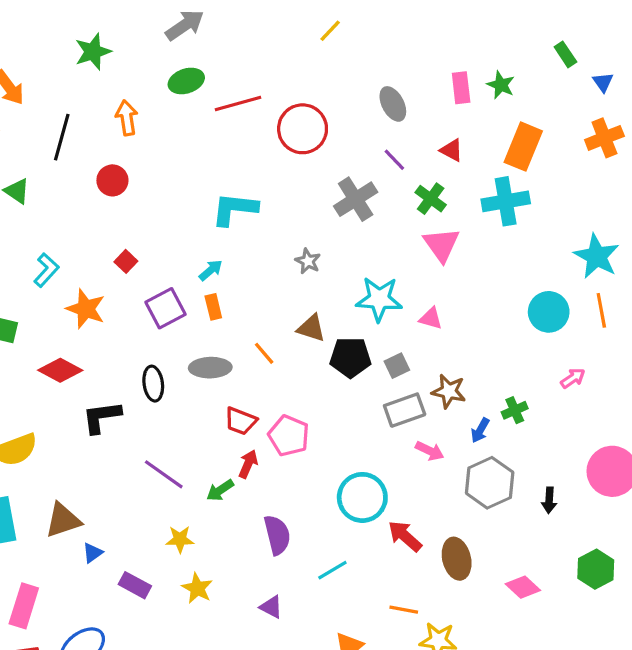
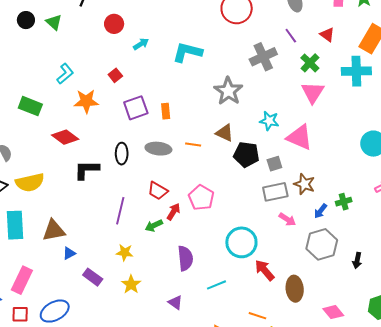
gray star: (308, 261) -> (228, 91), size x1.8
cyan arrow: (211, 270) -> (141, 44), moved
cyan star: (379, 299) -> (269, 121), size x0.7
orange star: (86, 309) -> (86, 101), turned -30
pink triangle: (431, 318) -> (300, 137), size x1.8
orange line: (264, 353) -> (193, 144), turned -49
red trapezoid: (240, 421) -> (158, 191), moved
purple line: (164, 474) -> (120, 211), turned 60

